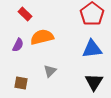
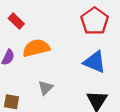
blue triangle: (92, 49) -> (95, 62), turned 30

